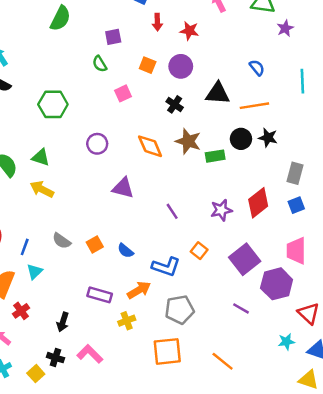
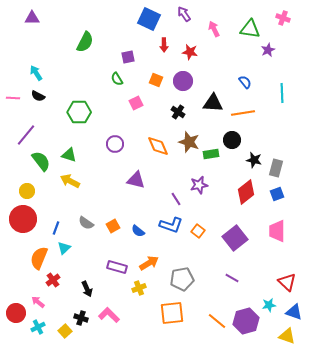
black star: (268, 138) -> (254, 160), moved
purple star: (221, 210) -> (199, 185), moved
blue L-shape: (166, 267) -> (171, 225), moved
purple hexagon: (277, 284) -> (246, 321), moved
black arrow: (63, 322) -> (87, 289), turned -42

